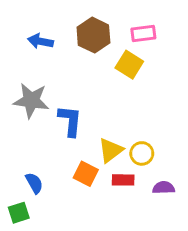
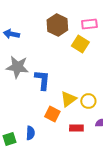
blue arrow: (41, 41) -> (11, 34), moved
red rectangle: (123, 180) -> (76, 128), moved
blue semicircle: (34, 183) -> (30, 133), moved, turned 32

